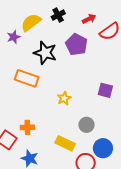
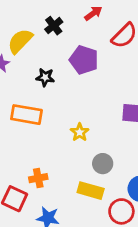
red arrow: (89, 19) -> (93, 13), moved
black star: (45, 53) -> (45, 77), size x0.6
gray circle: (86, 125) -> (103, 164), moved

